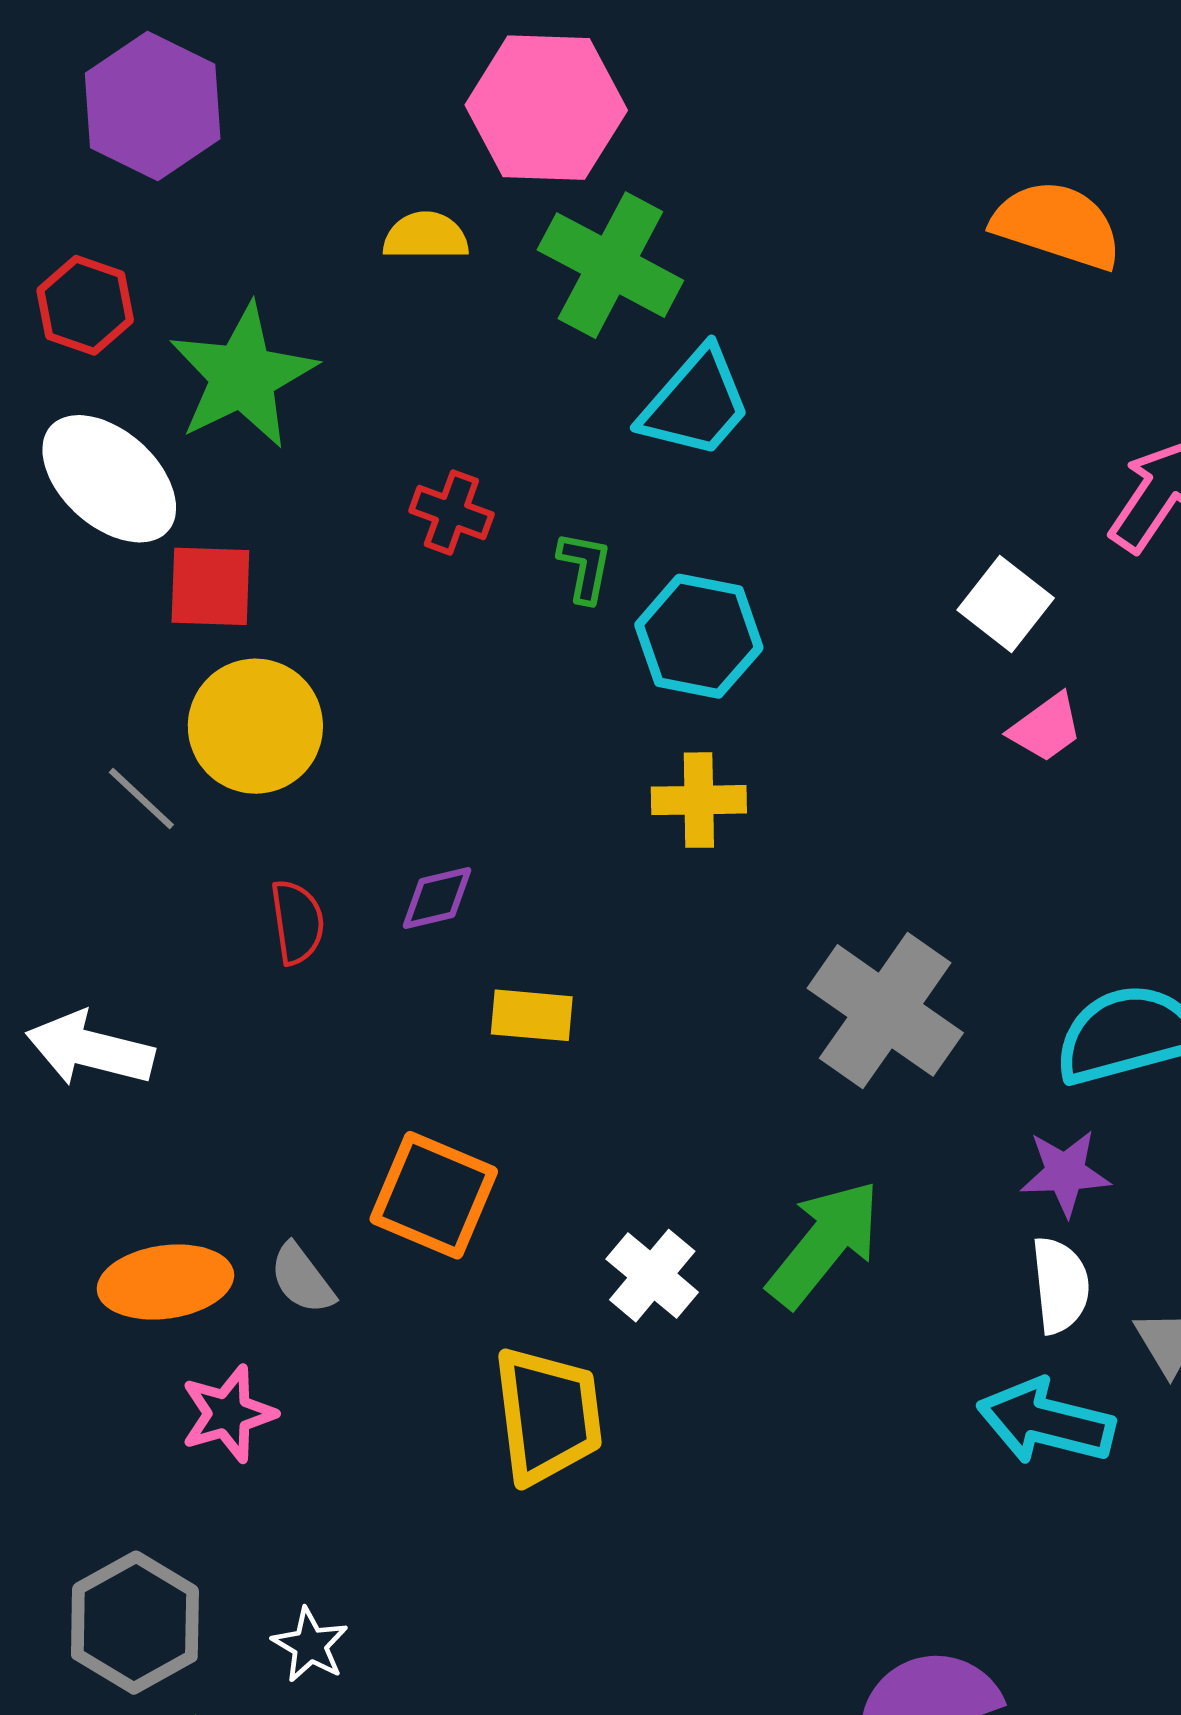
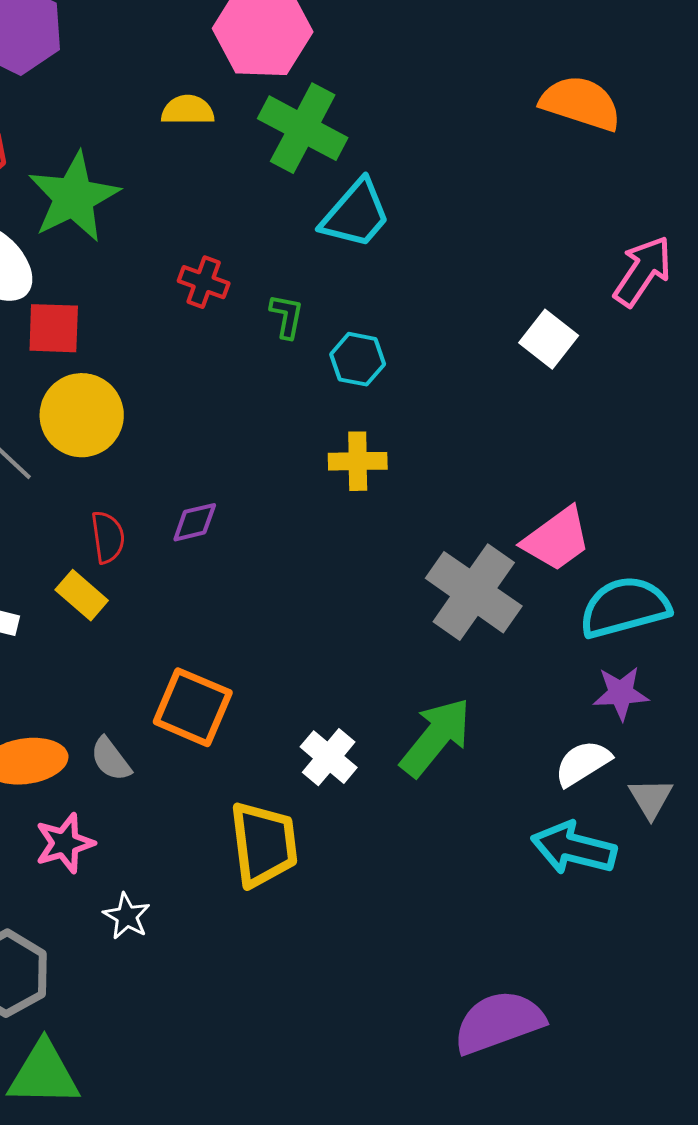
cyan hexagon: (699, 636) -> (358, 359), size x0.7
pink trapezoid: (1046, 728) -> (557, 539), moved, size x1.5
yellow rectangle: (532, 1015) -> (82, 595), moved, turned 36
purple star: (1065, 1173) -> (621, 693), moved
white semicircle: (1060, 1285) -> (583, 763), turned -116
white star: (310, 1645) -> (127, 916), moved

